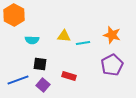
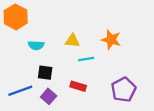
orange star: (112, 35) -> (111, 40), moved
cyan line: (83, 43) -> (86, 59), moved
purple pentagon: (112, 65) -> (124, 90), moved

